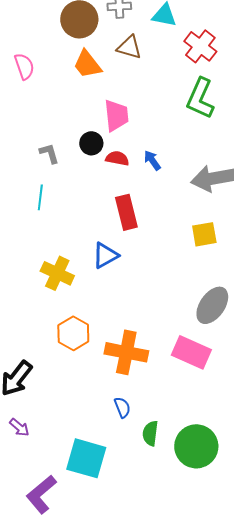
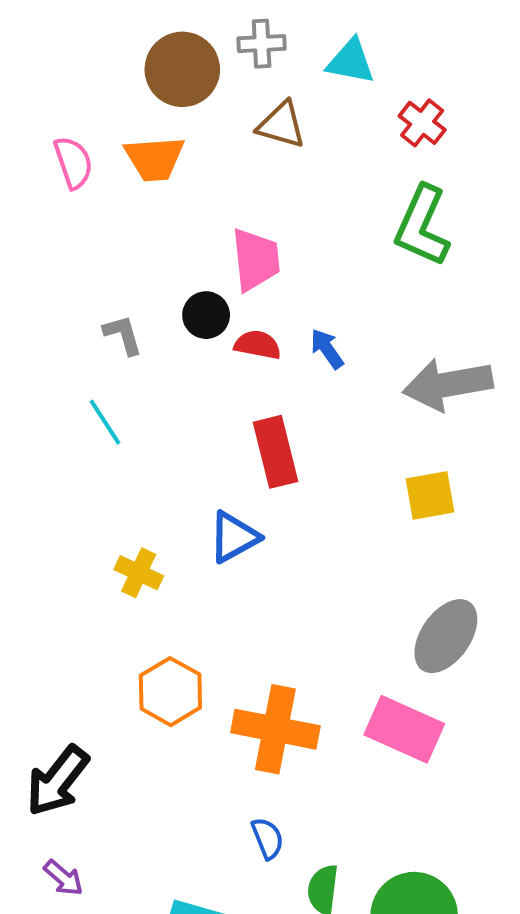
red cross: (200, 46) -> (422, 123), size x0.7
orange trapezoid: (87, 64) -> (155, 159), moved, turned -56
cyan line: (40, 197) -> (105, 422), turned -40
yellow cross: (57, 273) -> (139, 573), size x0.7

